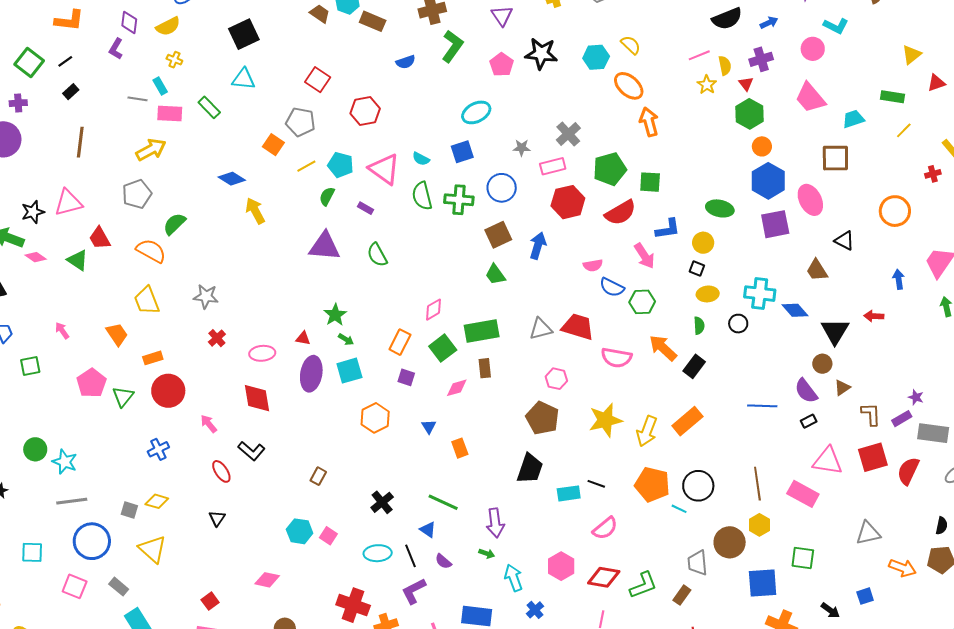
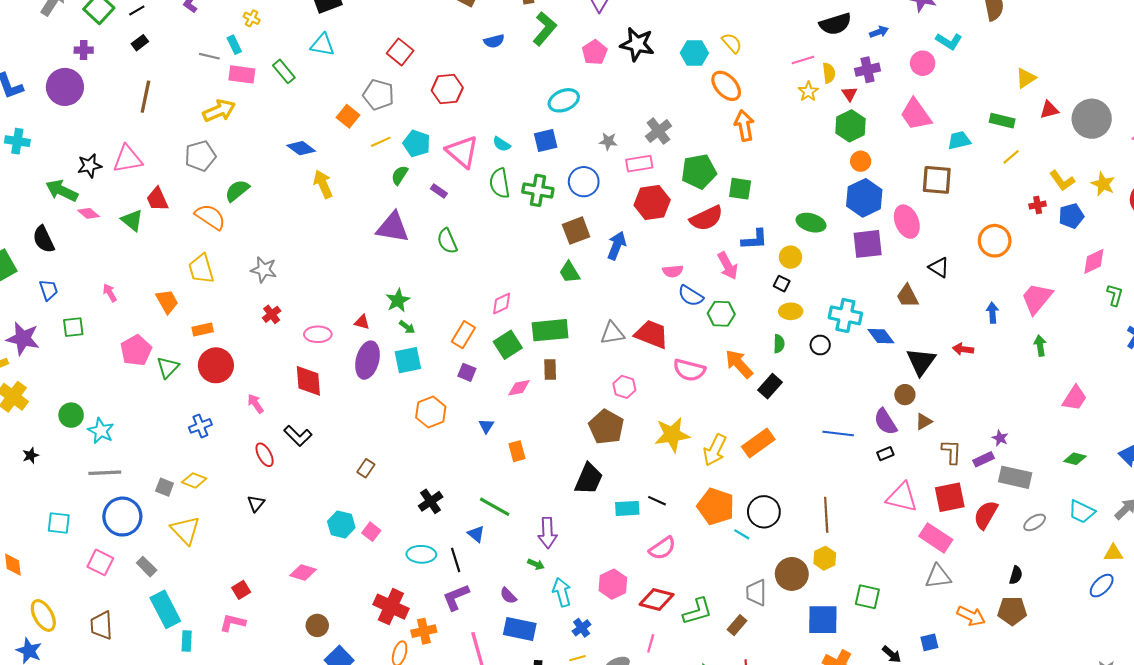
pink rectangle: (803, 494) -> (936, 538), moved
purple semicircle: (443, 561) -> (508, 596), moved

